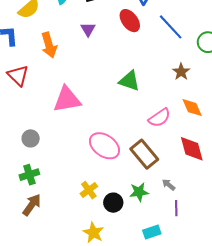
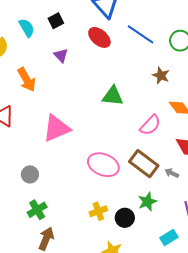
gray arrow: (169, 185) -> (172, 173), moved
yellow cross: (89, 190) -> (98, 211), turned 30

